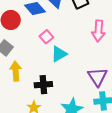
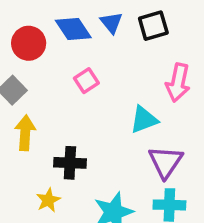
cyan triangle: (59, 54) -> (144, 120), moved

